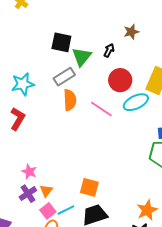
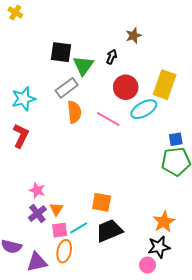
pink square: (48, 211) -> (60, 230), turned 35

